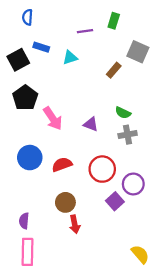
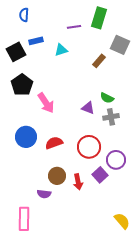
green rectangle: (114, 21) -> (99, 18), size x1.5
blue rectangle: (41, 47) -> (36, 41), turned -32
purple triangle: (91, 124) -> (88, 108), moved
purple semicircle: (24, 221) -> (44, 194), moved, turned -88
red arrow: (75, 224) -> (78, 182), moved

